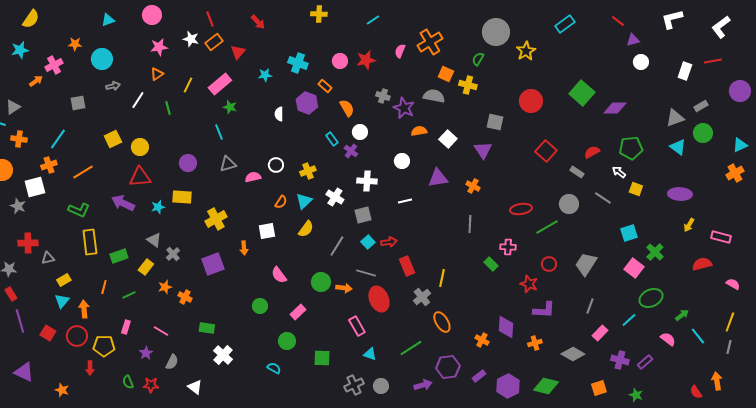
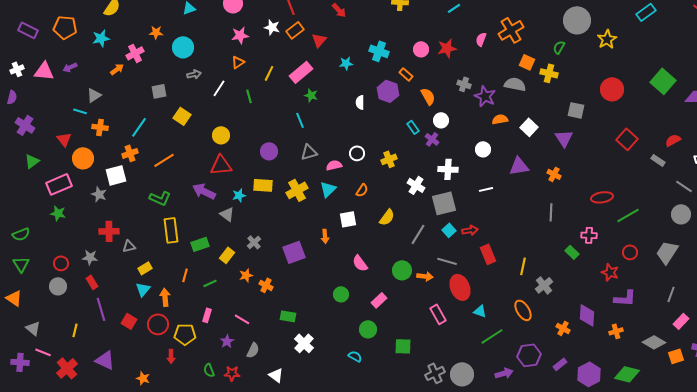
yellow square: (113, 139) -> (182, 116), moved, turned -30
cyan triangle: (304, 201) -> (328, 189), moved
gray circle: (569, 204) -> (681, 214), moved
gray square: (363, 215) -> (444, 203), size x1.4
yellow cross: (216, 219) -> (297, 190), moved
gray triangle: (154, 240) -> (227, 214), moved
gray cross: (422, 297) -> (544, 285), moved
cyan triangle: (370, 354) -> (480, 311), moved
gray circle: (381, 386) -> (462, 374), size x1.5
orange square: (599, 388) -> (676, 356), moved

